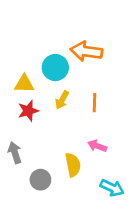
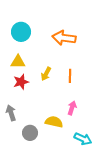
cyan circle: (55, 68) -> (21, 32), moved
pink arrow: (97, 146) -> (72, 108), turned 88
yellow semicircle: (73, 165) -> (54, 122), turned -66

